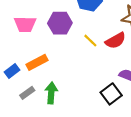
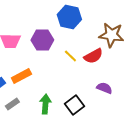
green arrow: (51, 93) -> (45, 104), moved
black square: (111, 94) -> (74, 105), moved

